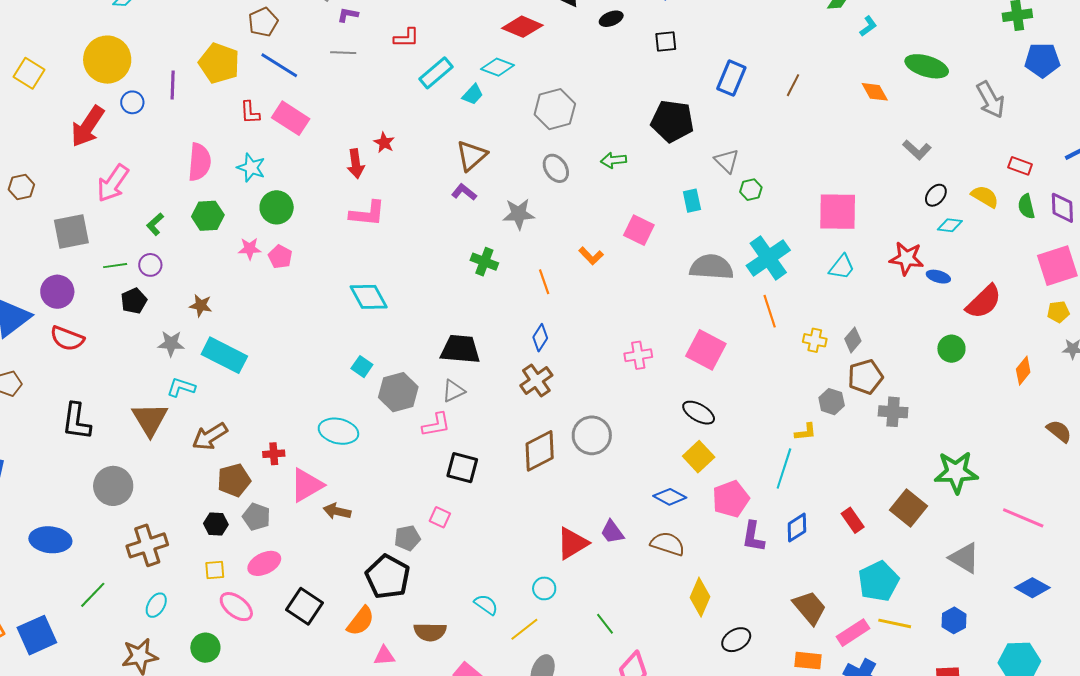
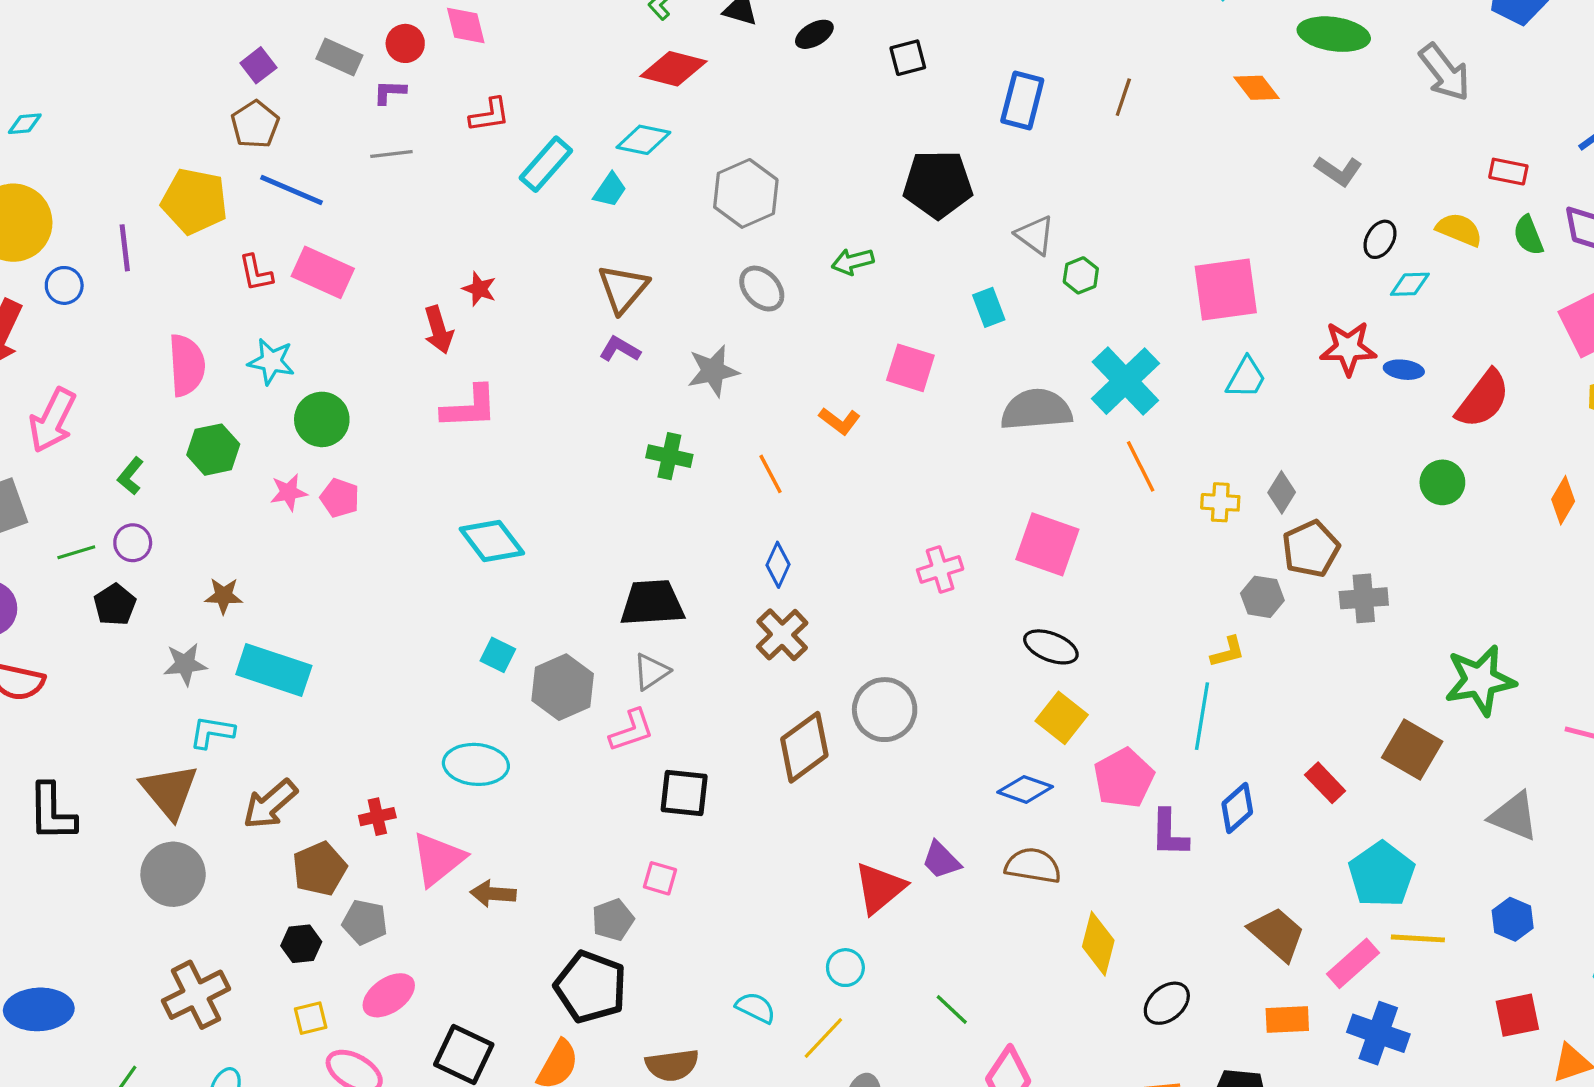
gray circle: (113, 486) -> (173, 874), moved

